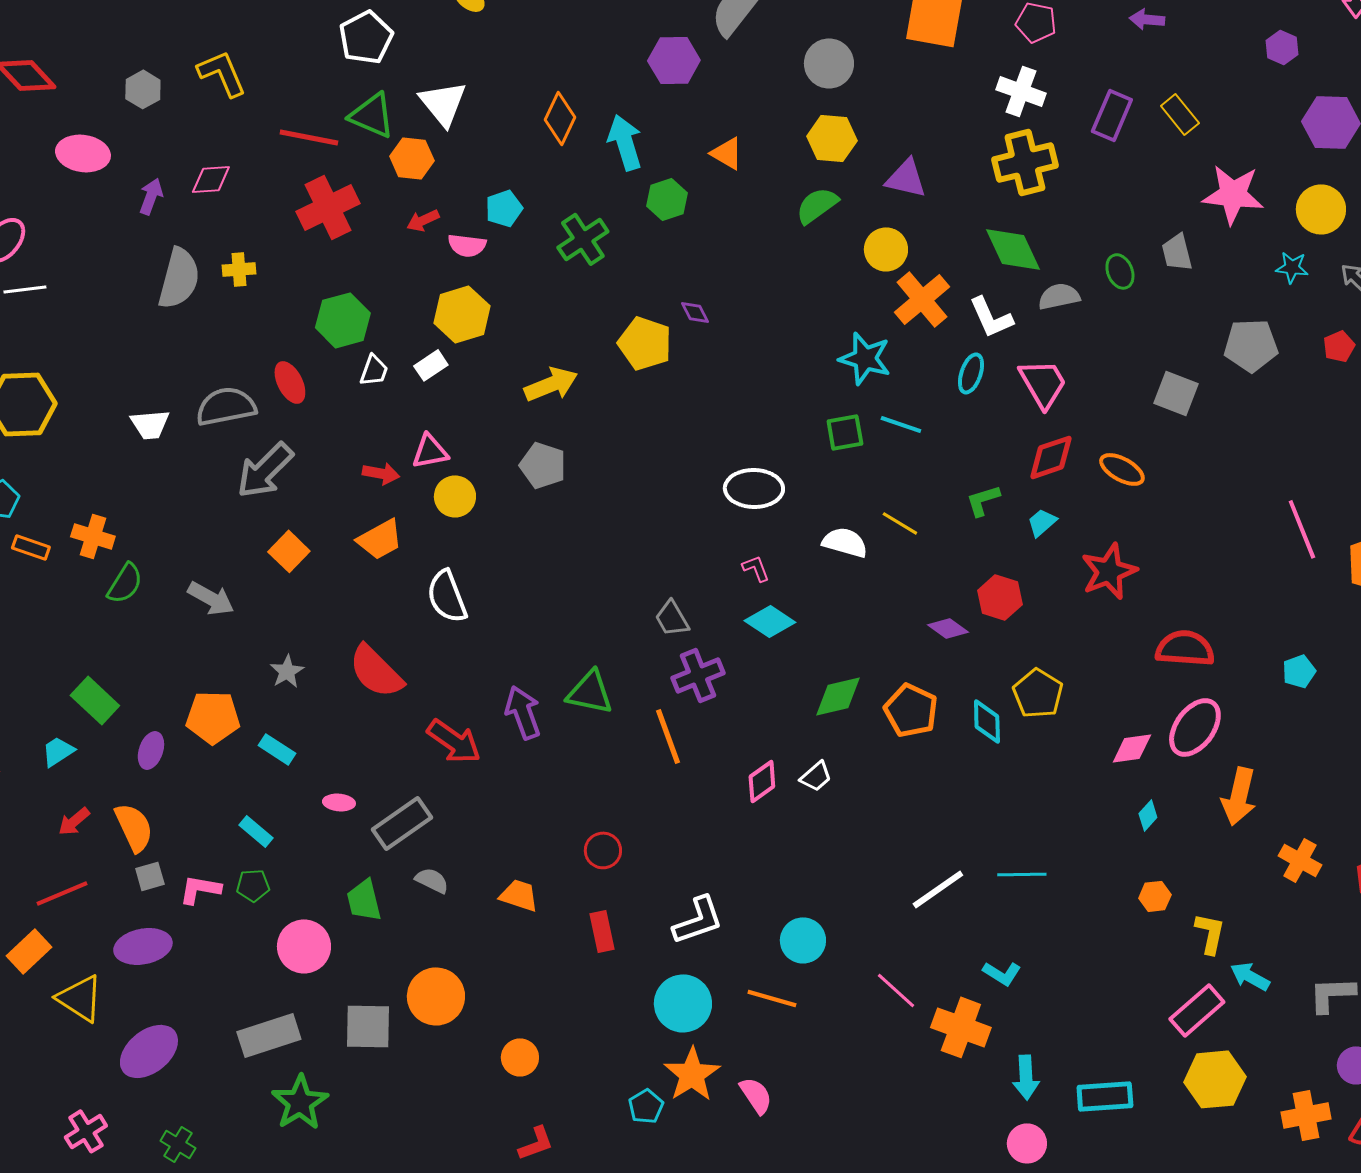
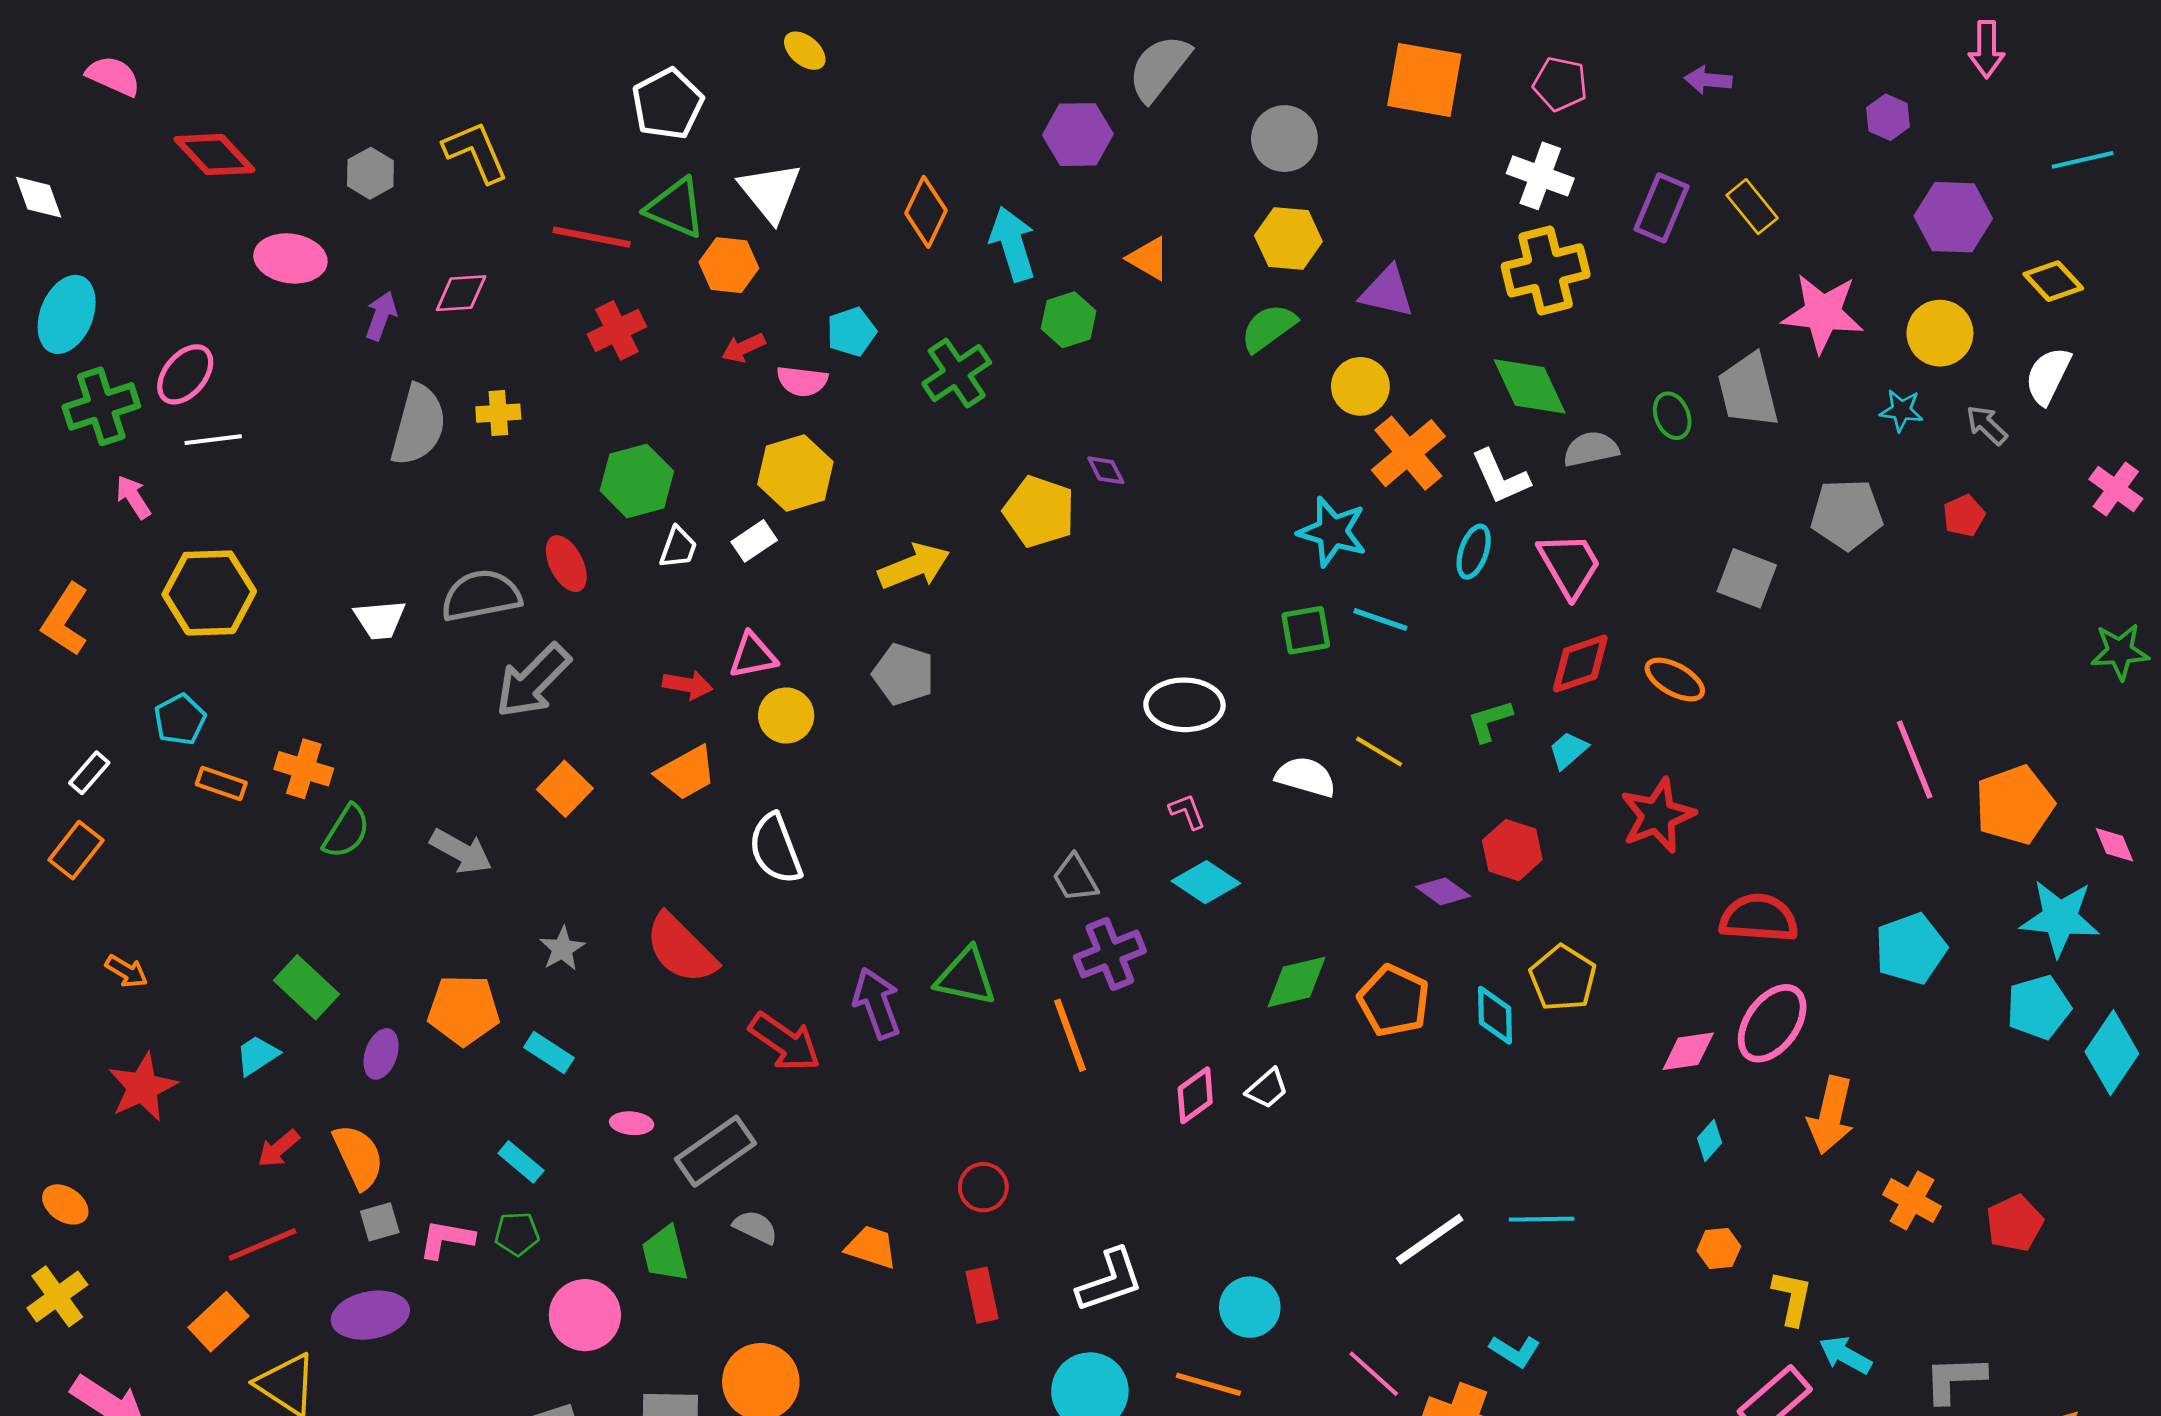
red cross: (328, 207) -> (617, 330), size x0.7
gray trapezoid: (1177, 252) -> (1748, 390), size x1.5
cyan pentagon: (1299, 671) -> (1911, 949), size x1.6

